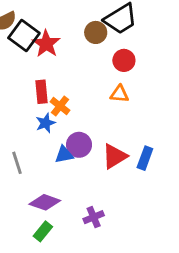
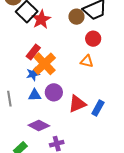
red rectangle: (41, 92) -> (33, 52), turned 35
orange cross: (60, 106) -> (45, 64), size x1.6
blue triangle: (64, 155) -> (35, 95), moved
purple diamond: (45, 202) -> (39, 125), moved

